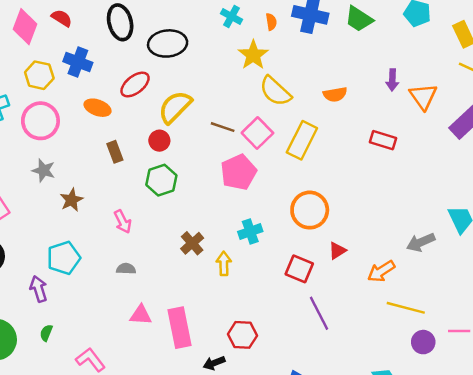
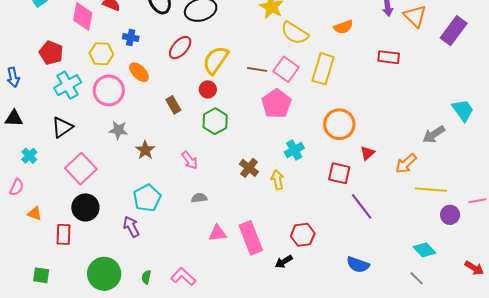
blue cross: (78, 62) -> (131, 38), size x0.7
orange ellipse: (98, 108) -> (139, 72), moved, turned 35
green semicircle: (46, 333) -> (146, 277), moved

